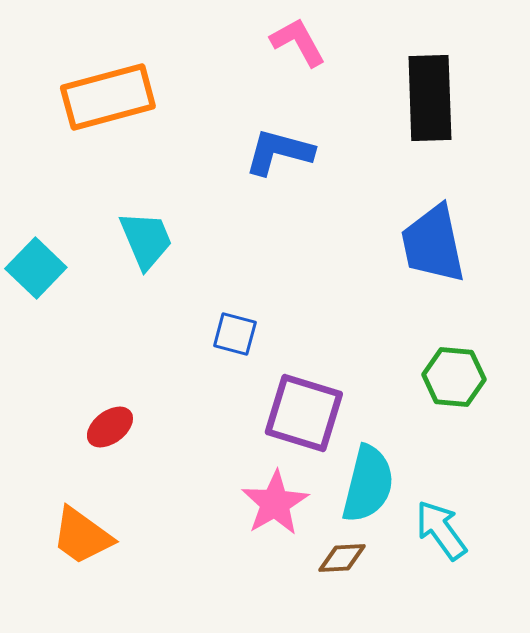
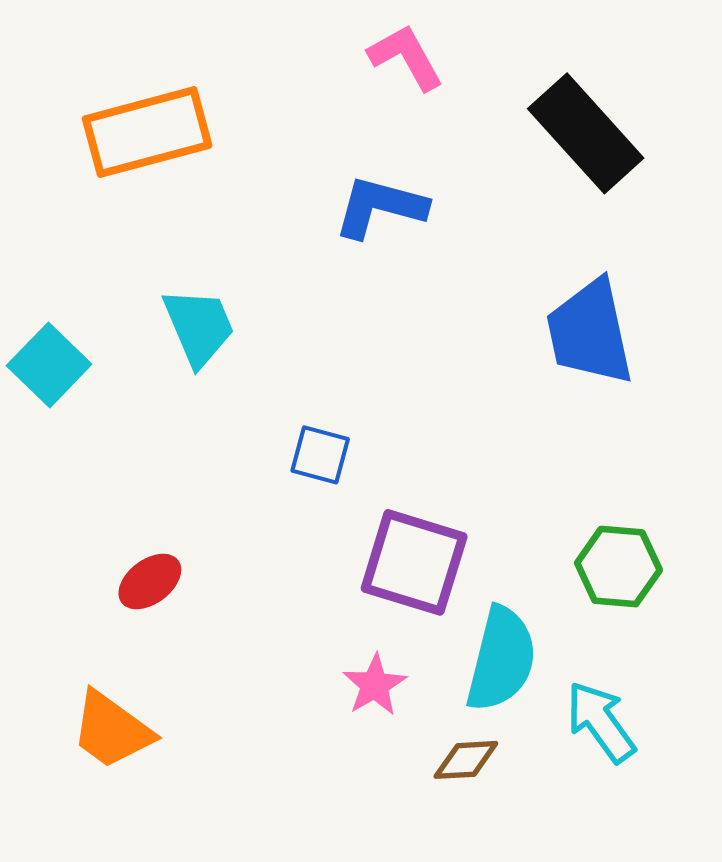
black rectangle: (430, 98) -> (586, 133), turned -40
green hexagon: (454, 377) -> (618, 567), moved
pink star: (275, 503) -> (375, 685), size x0.7

